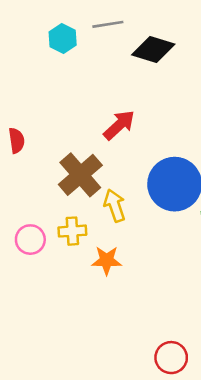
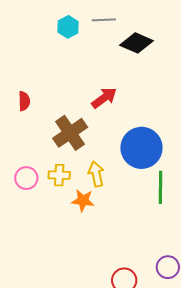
yellow arrow: (115, 206) -> (96, 174), moved

